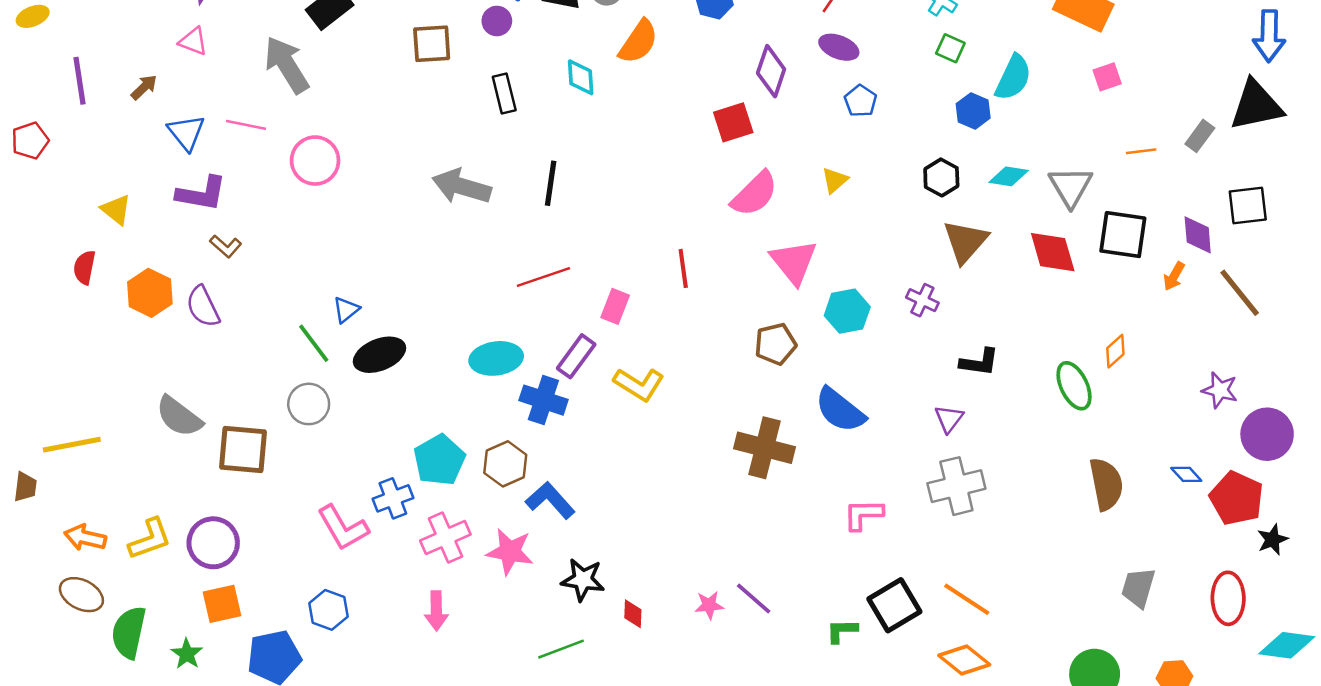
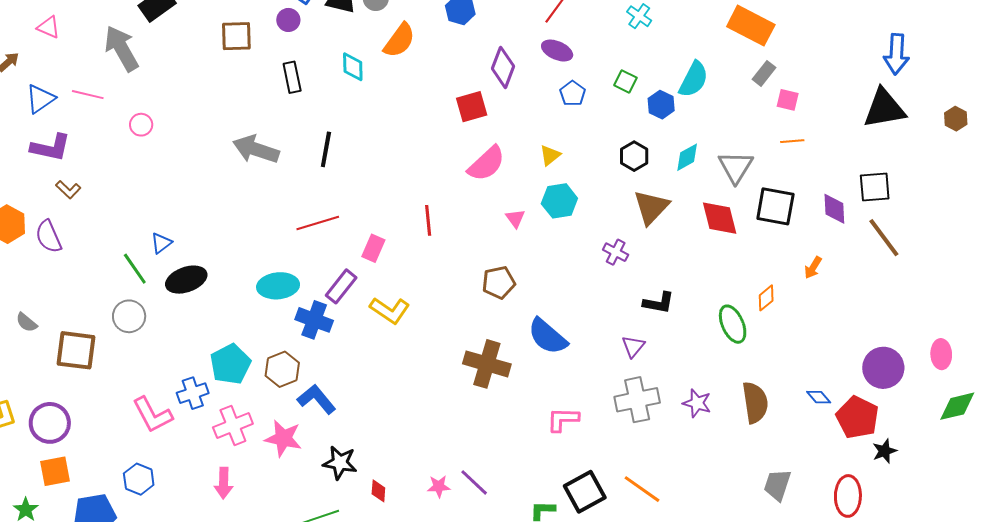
green square: (950, 48) -> (625, 81), moved
pink square: (1107, 77) -> (788, 100), moved, turned 30
blue triangle: (186, 132) -> (40, 99), turned 32
gray rectangle: (1200, 136) -> (764, 73), moved
pink circle: (315, 161) -> (141, 125), size x0.6
cyan diamond: (1009, 176) -> (687, 157), turned -40
pink triangle: (794, 262) -> (515, 218), size x0.5
orange arrow: (1174, 276) -> (813, 268), moved
brown line: (1240, 293) -> (884, 238), moved
cyan hexagon: (847, 311) -> (559, 201), moved
purple star: (1220, 390) -> (697, 403), moved
gray semicircle: (179, 416) -> (27, 322), size x0.6

